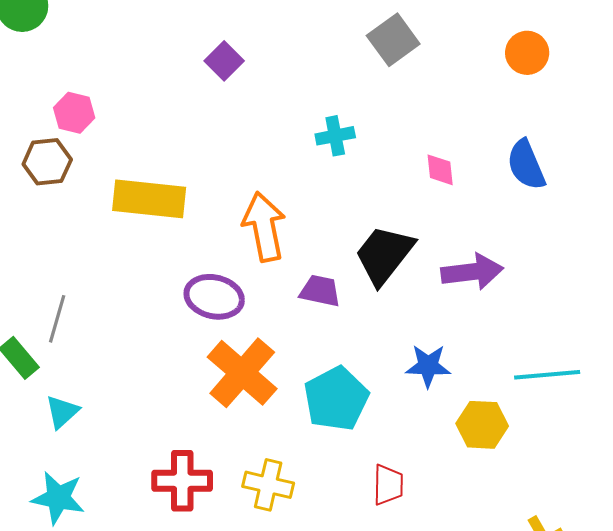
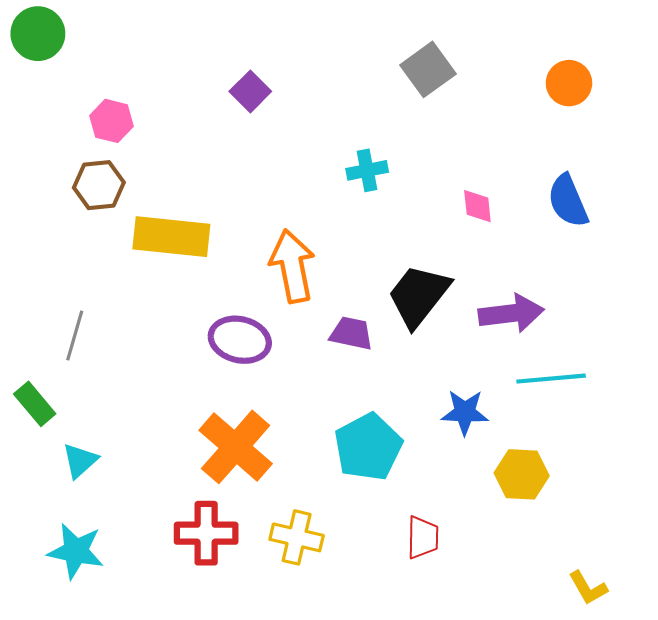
pink hexagon: (74, 113) -> (111, 121), moved
brown hexagon: (47, 162) -> (99, 185), moved
gray line: (57, 319) -> (75, 335), moved
orange cross: (242, 373) -> (236, 447), moved
cyan line: (547, 375) -> (551, 379), moved

